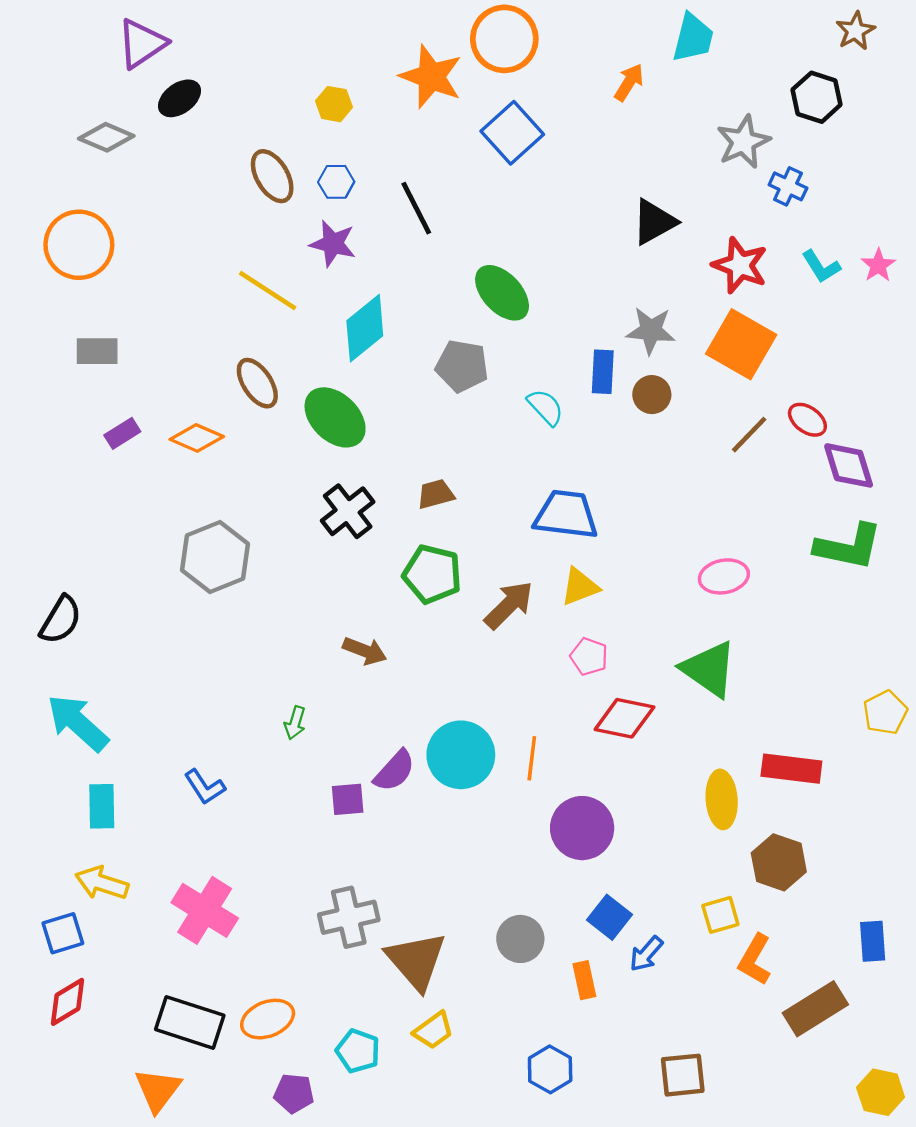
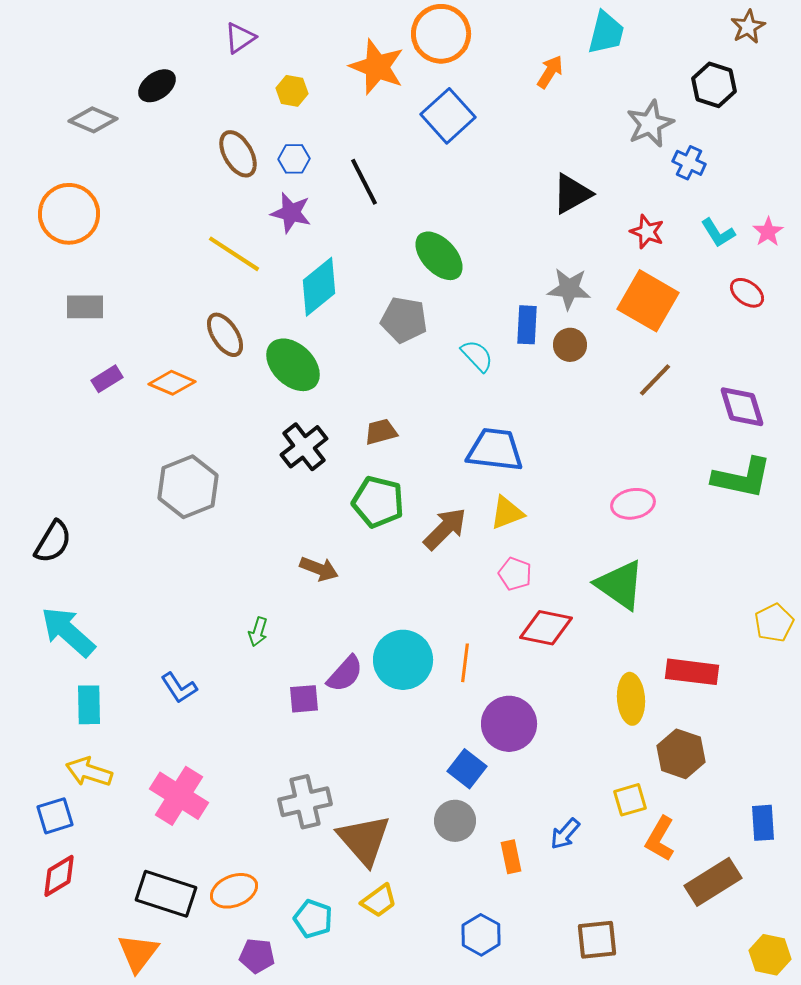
purple triangle: (142, 43) -> (240, 38), moved, size x0.7
red star: (740, 265) -> (647, 232), size x0.7
red ellipse: (807, 420) -> (747, 293), moved
blue square: (610, 917) -> (467, 769), moved

